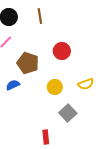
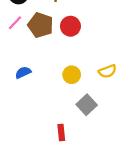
red circle: (62, 51) -> (70, 26), moved
brown pentagon: (28, 63) -> (40, 25), moved

